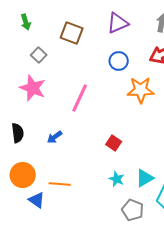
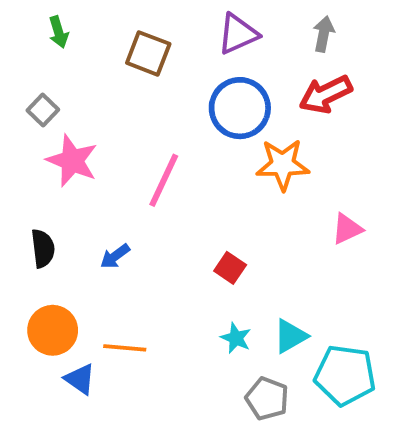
gray square: (39, 55) -> (43, 110), moved
blue circle: (119, 61) -> (240, 108), size x1.6

